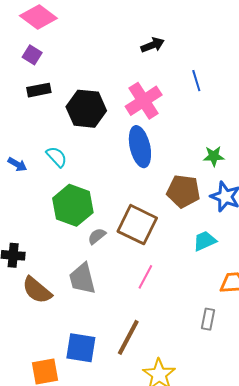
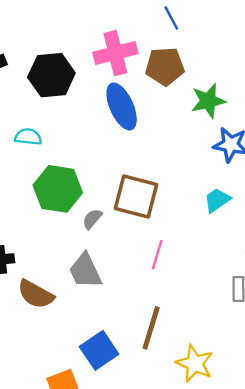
pink cross: (144, 101) -> (115, 53), turned 30
green star: (214, 156) -> (208, 101), size x1.4
cyan semicircle: (57, 157) -> (28, 137), turned -30
brown pentagon: (183, 191) -> (165, 66), moved
blue square: (81, 348) -> (99, 350), turned -32

